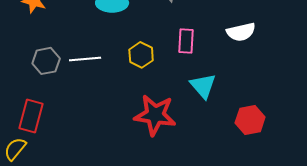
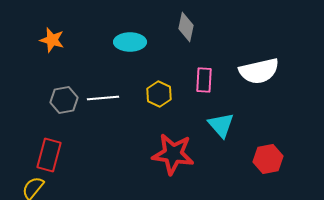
white semicircle: (241, 32) -> (259, 71), size x1.4

